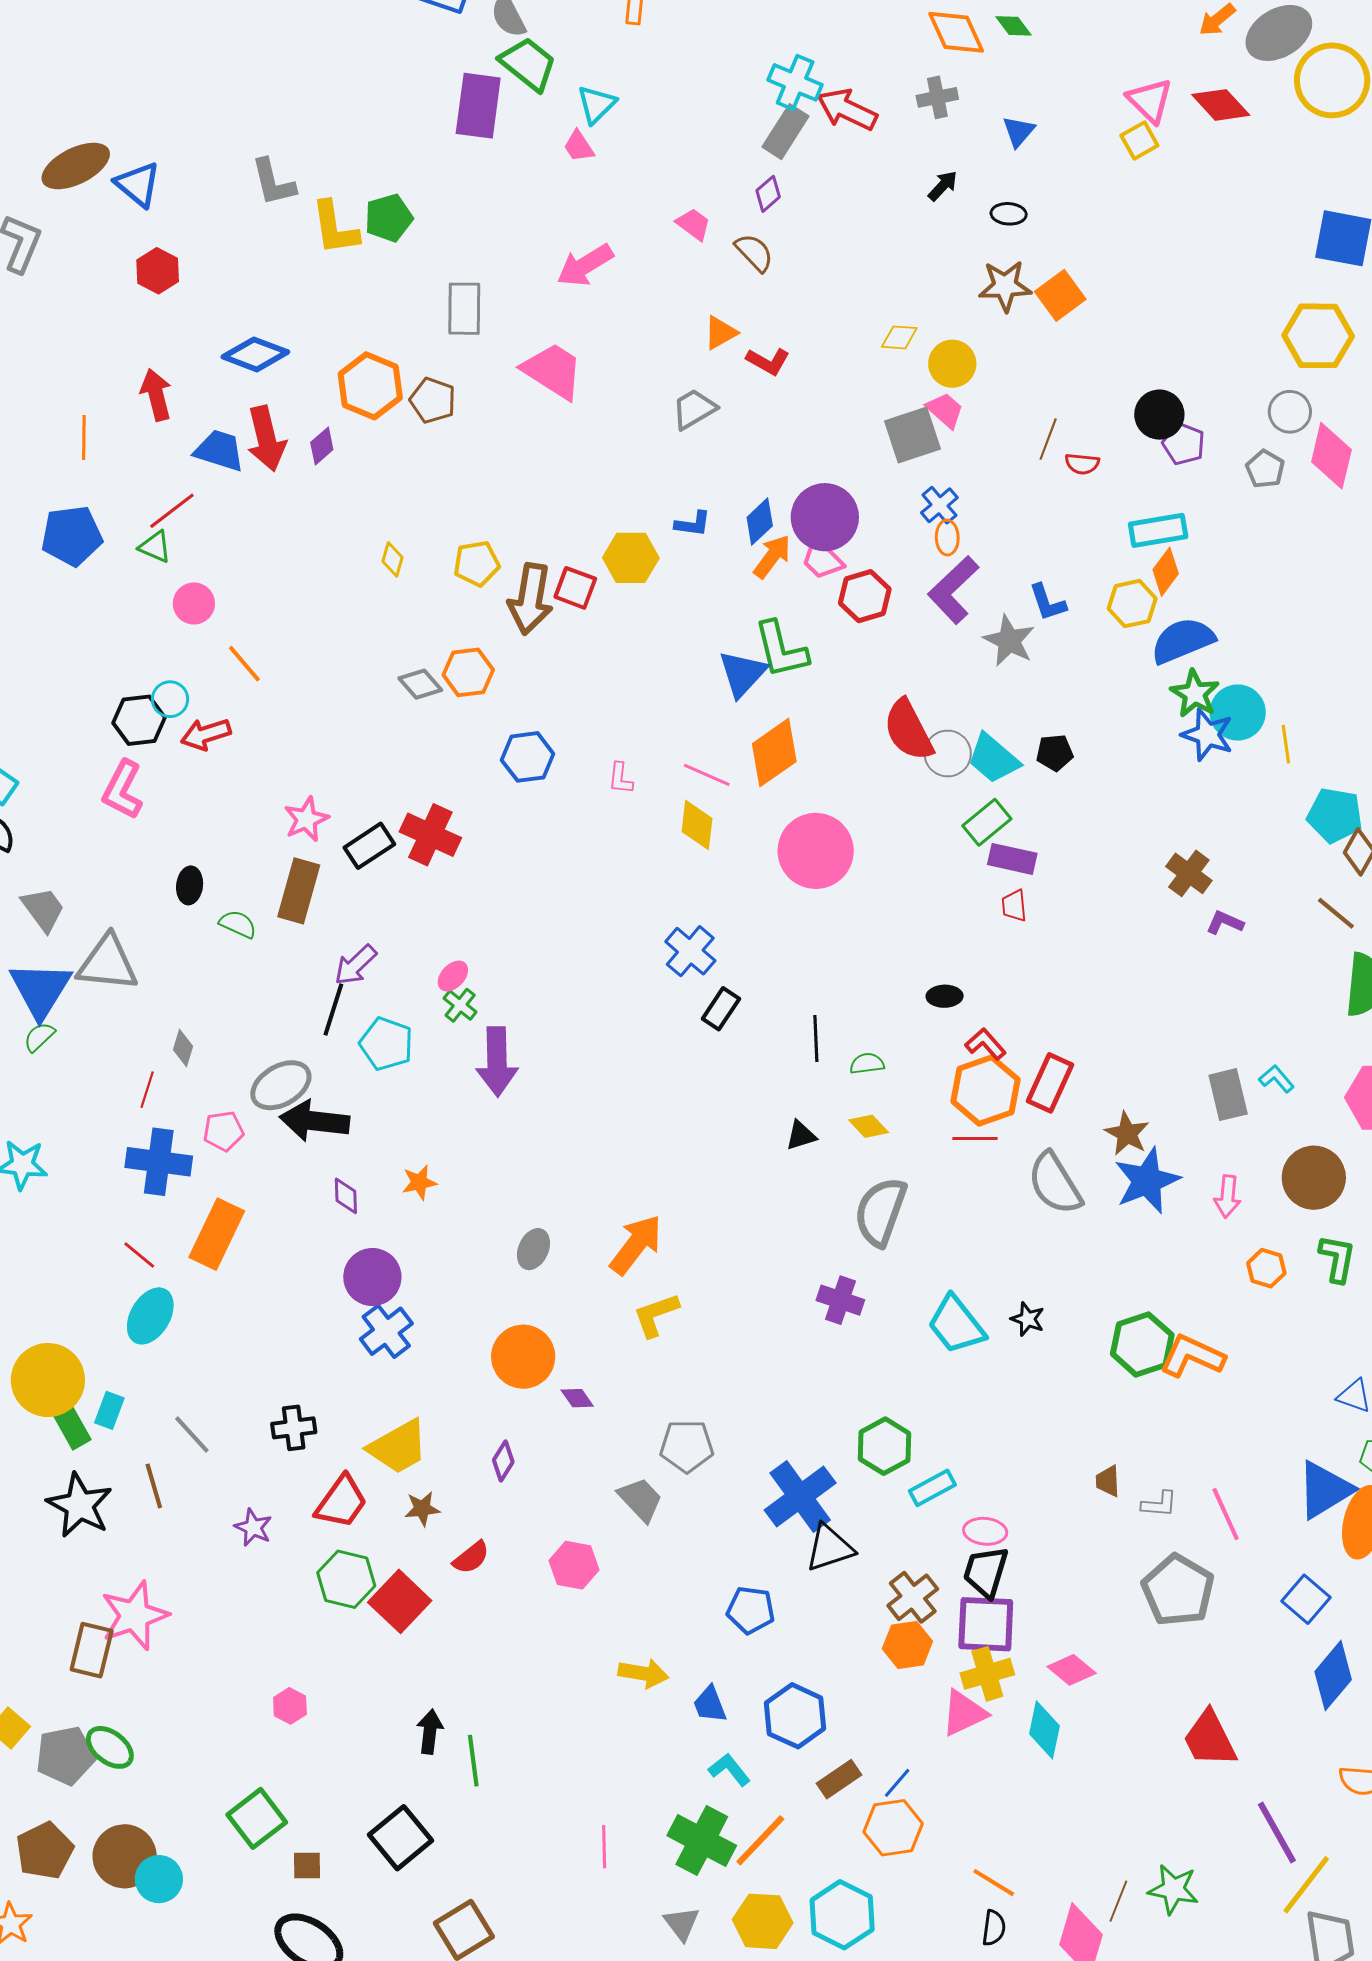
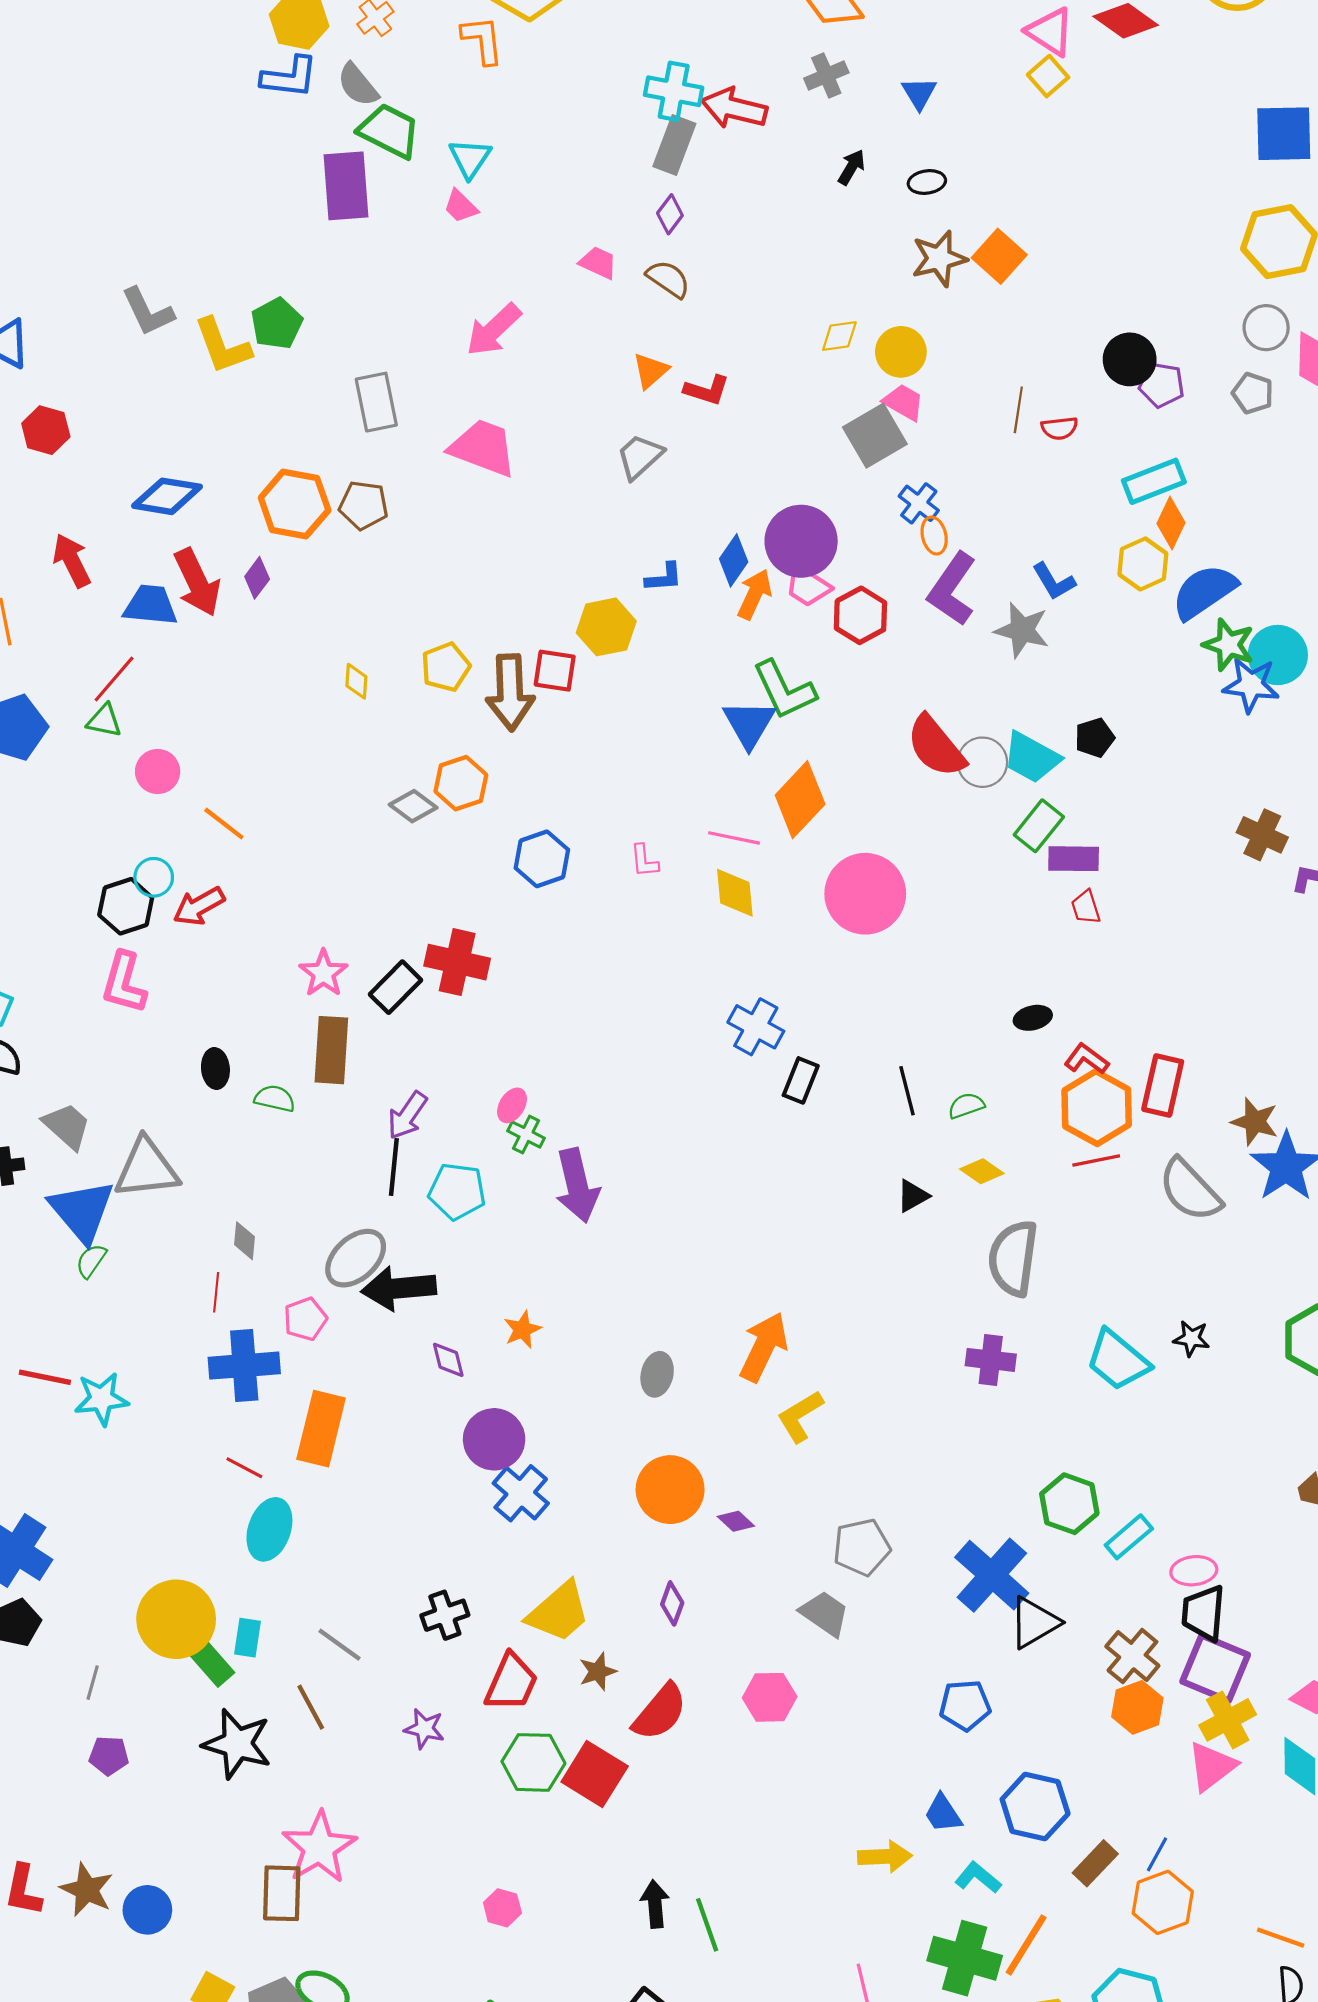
red semicircle: (471, 1558) -> (660, 1712), size x1.5
purple square: (986, 1624) -> (1215, 1668), turned 32
yellow arrow: (643, 1673) -> (885, 1857), moved

